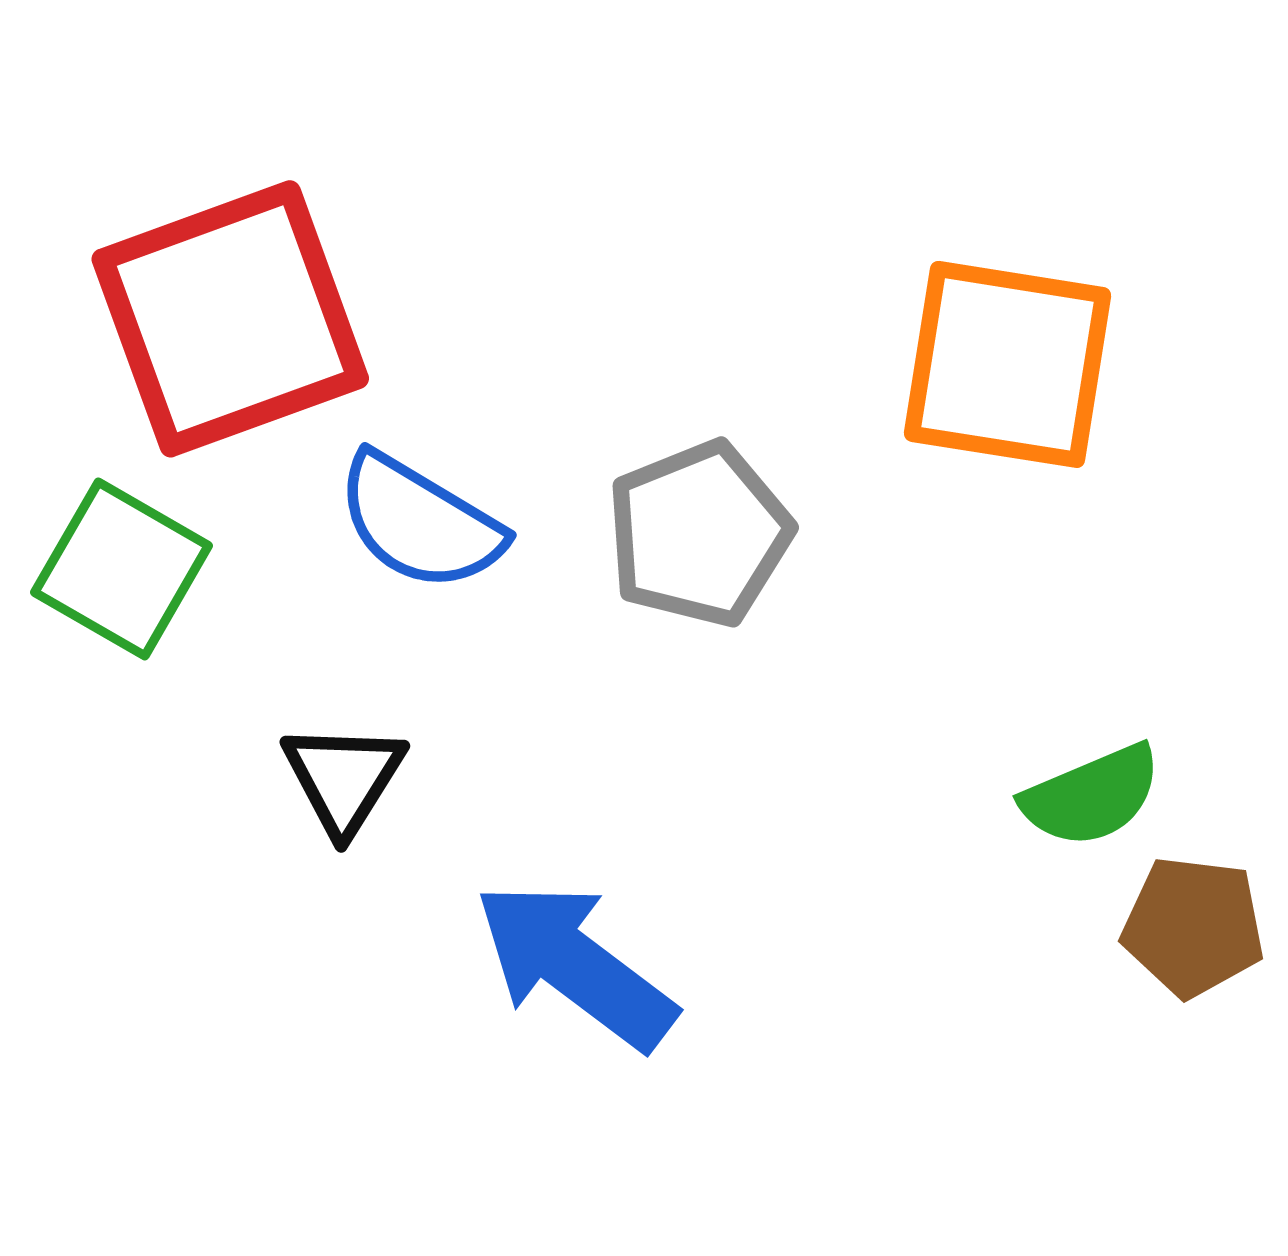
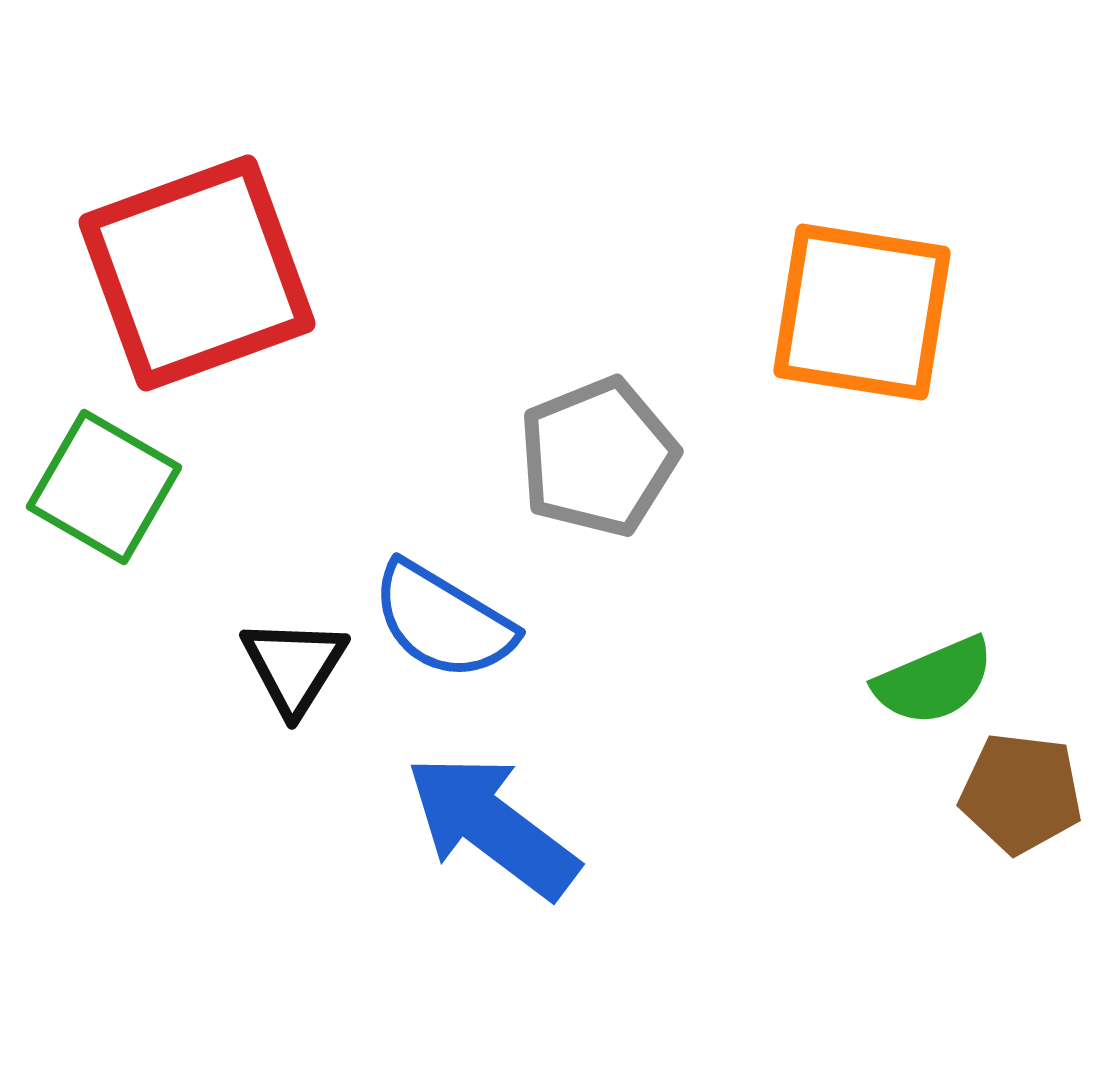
blue semicircle: (420, 522) -> (443, 621), moved

